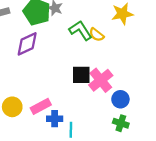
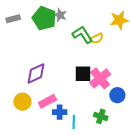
yellow semicircle: (96, 35) -> (96, 38), turned -64
purple diamond: (27, 44) -> (36, 73), moved
green cross: (121, 123) -> (101, 116), moved

